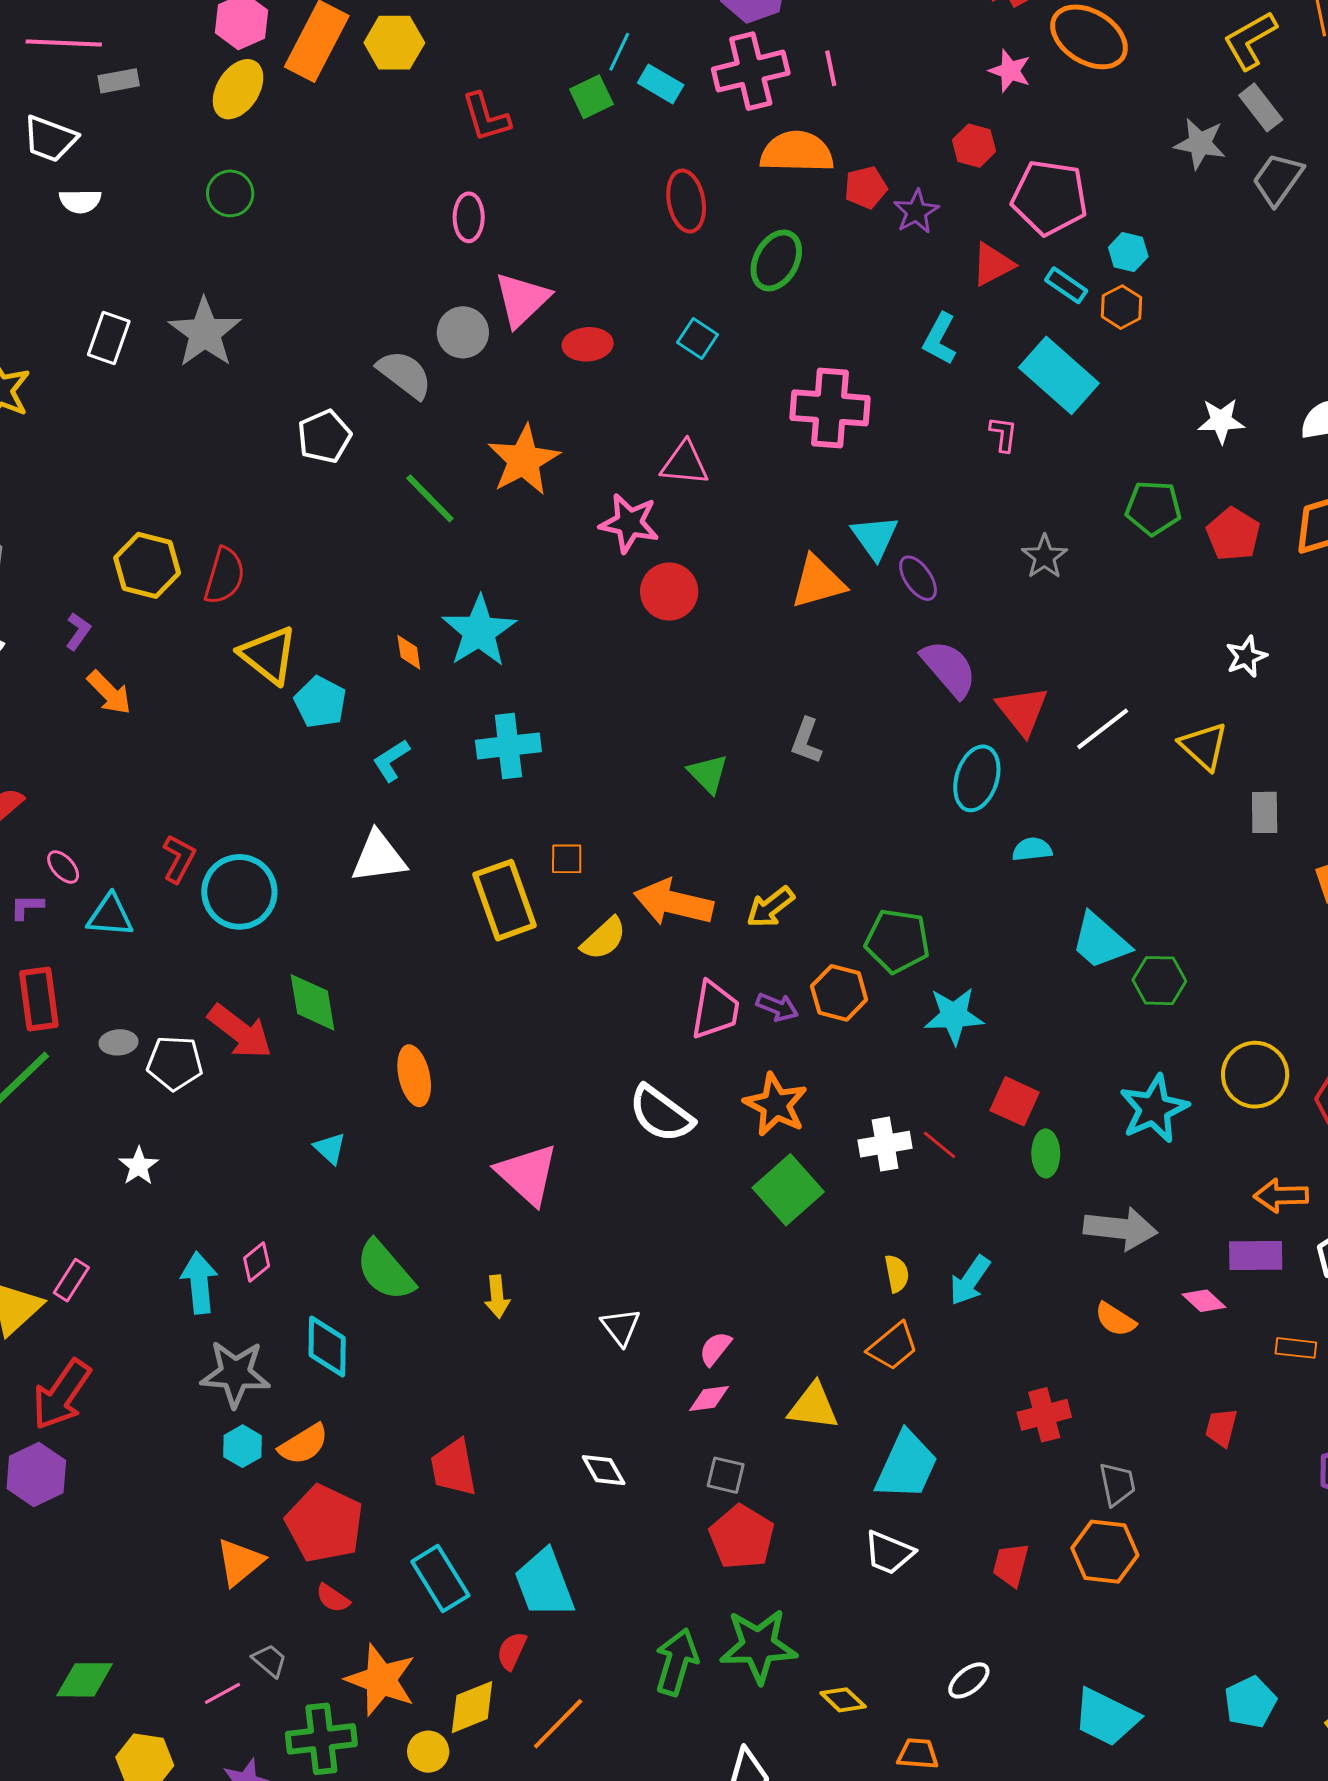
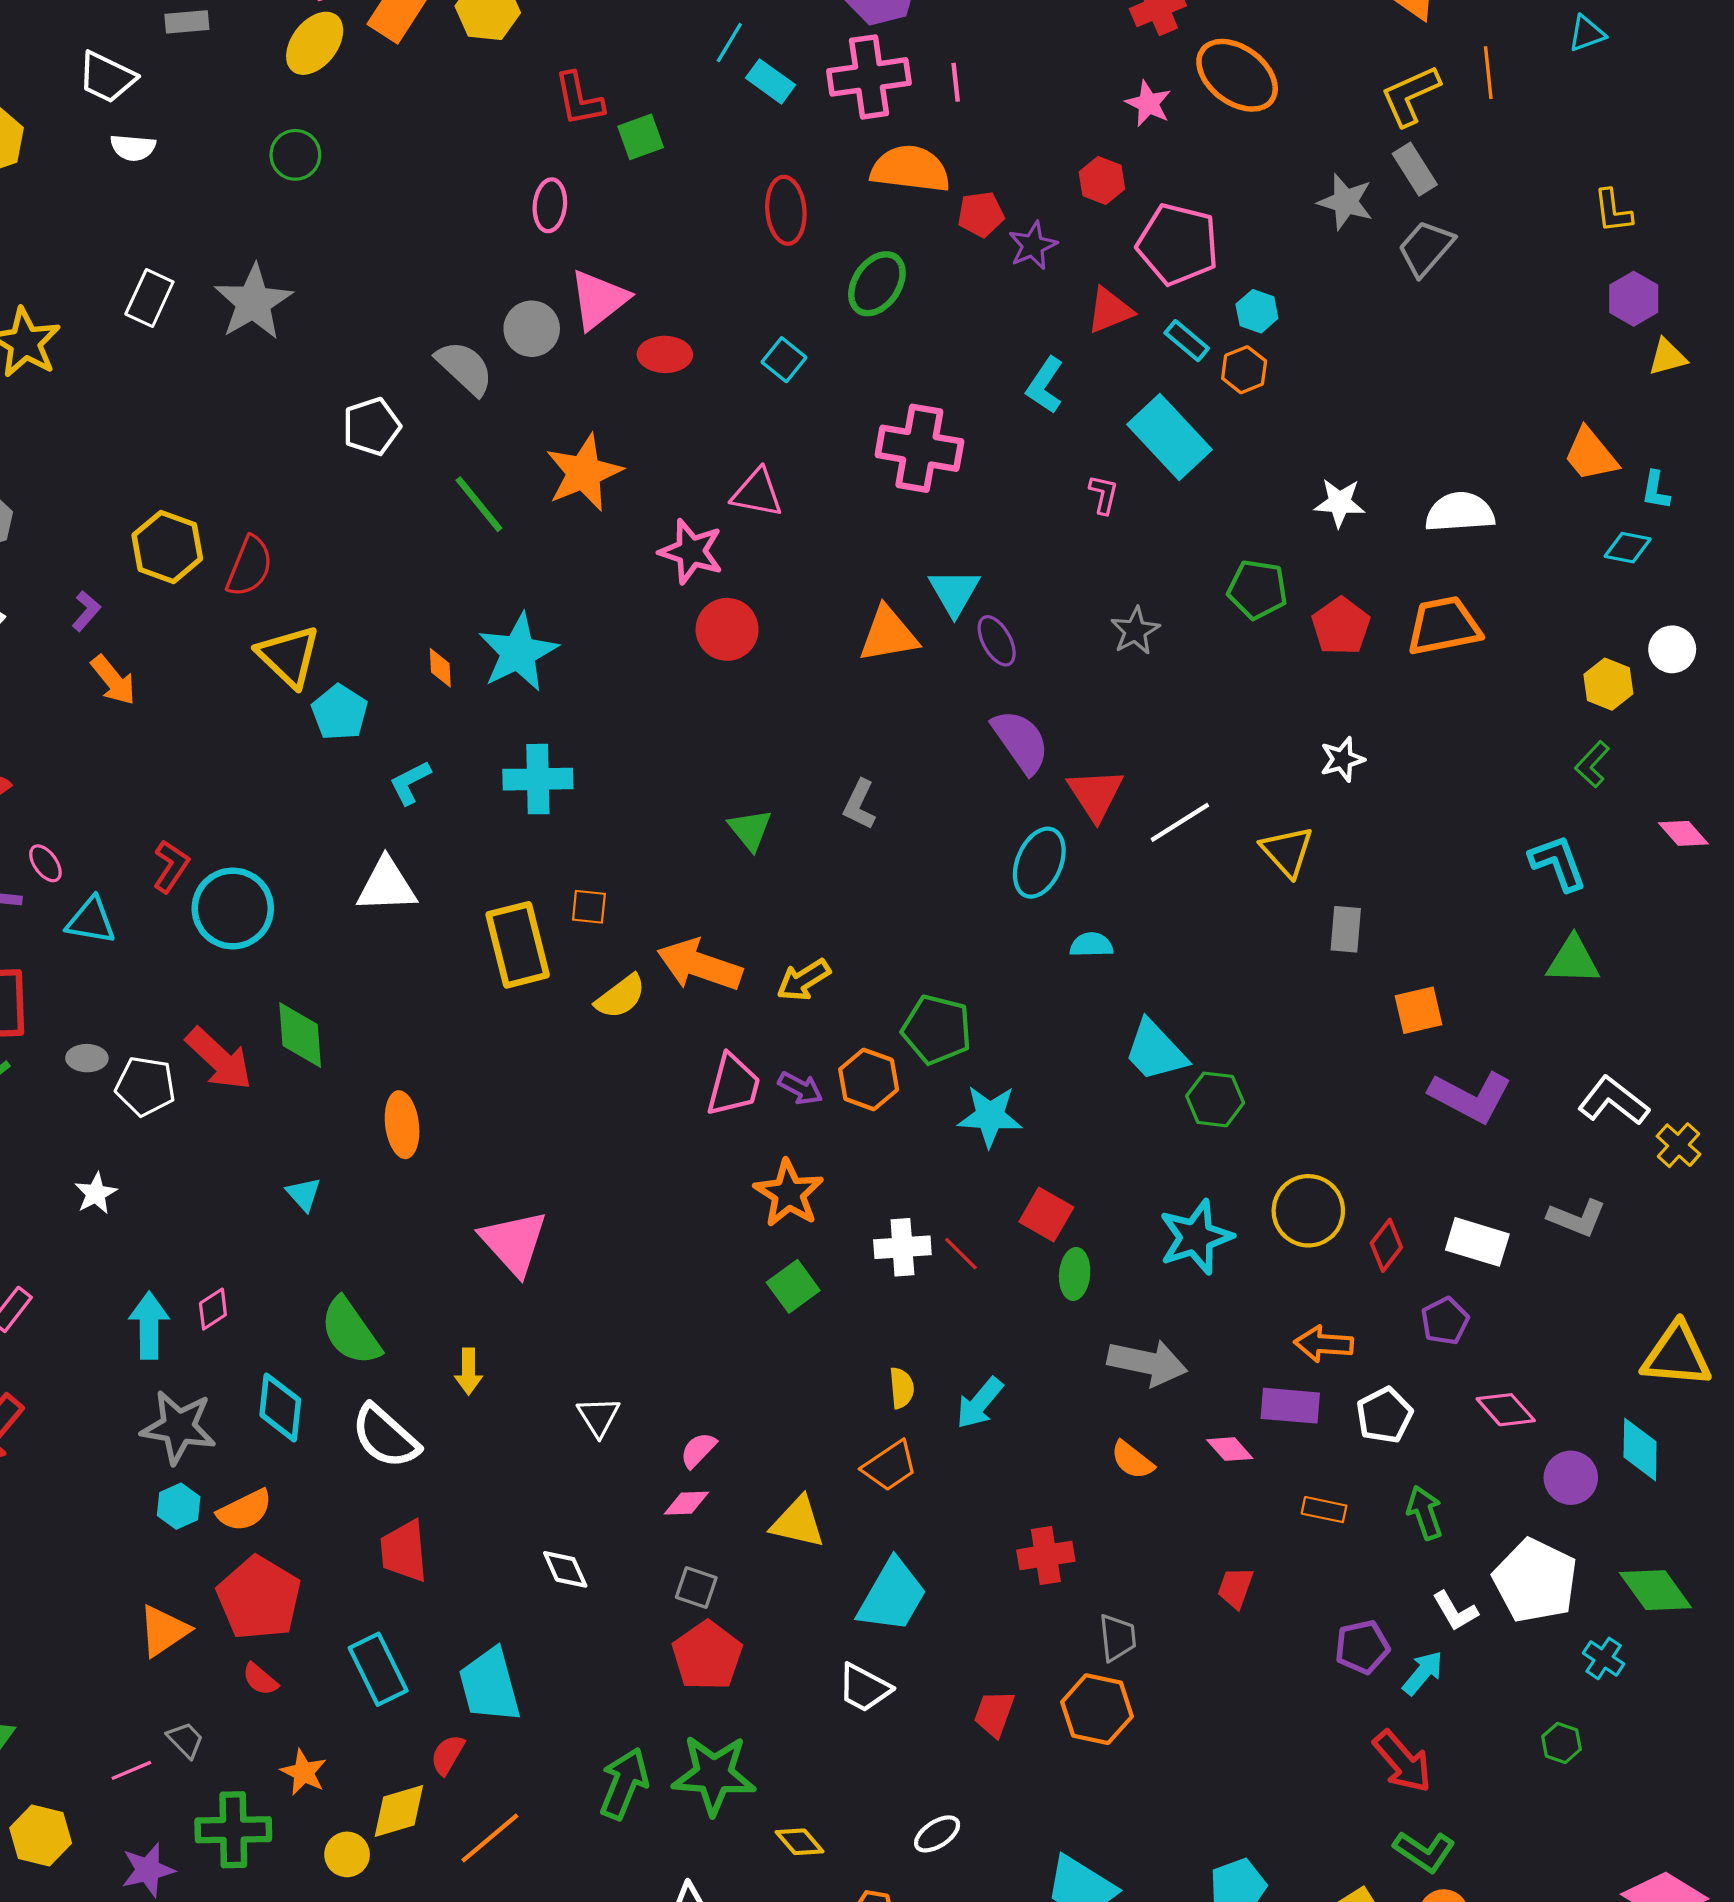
green square: (591, 97) -> (641, 137), moved
white semicircle: (661, 1114) -> (385, 1436), moved
green square: (788, 1190) -> (793, 1286), size x0.7
orange star: (381, 1680) -> (304, 1772), size x0.6

